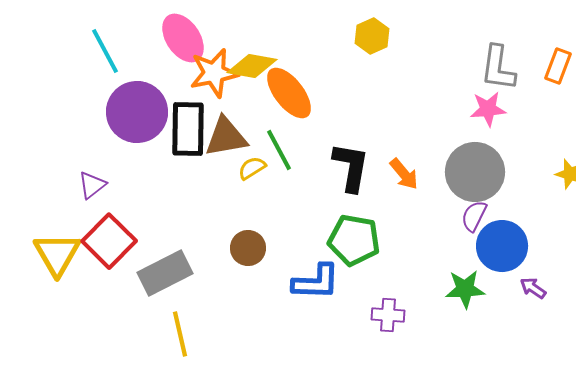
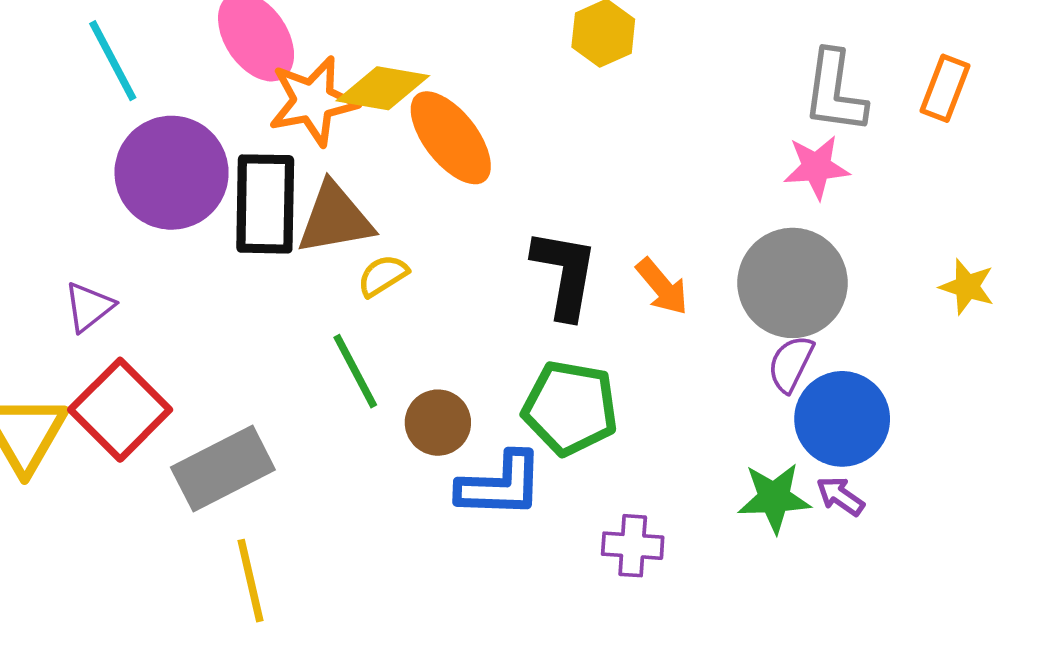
green line: (279, 150) -> (355, 371), moved
brown circle: (248, 248) -> (438, 423), moved
purple arrow: (533, 288) -> (840, 496), moved

